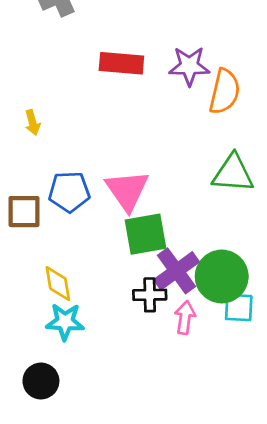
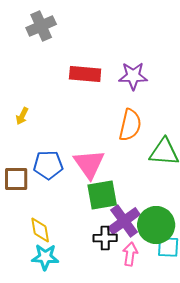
orange semicircle: (225, 91) -> (130, 125), moved
yellow arrow: (32, 123) -> (22, 116), turned 42

